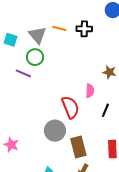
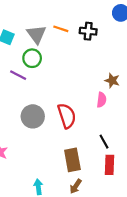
pink semicircle: (90, 91) -> (101, 100), moved
black line: (105, 110) -> (104, 142), moved, turned -56
gray circle: (55, 131) -> (33, 116), moved

